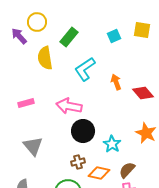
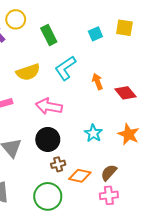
green rectangle: (69, 37) -> (49, 35), turned -66
yellow semicircle: (45, 58) -> (28, 72), moved, turned -100
black circle: (83, 131) -> (48, 139), moved
cyan star: (112, 144) -> (93, 133), moved

